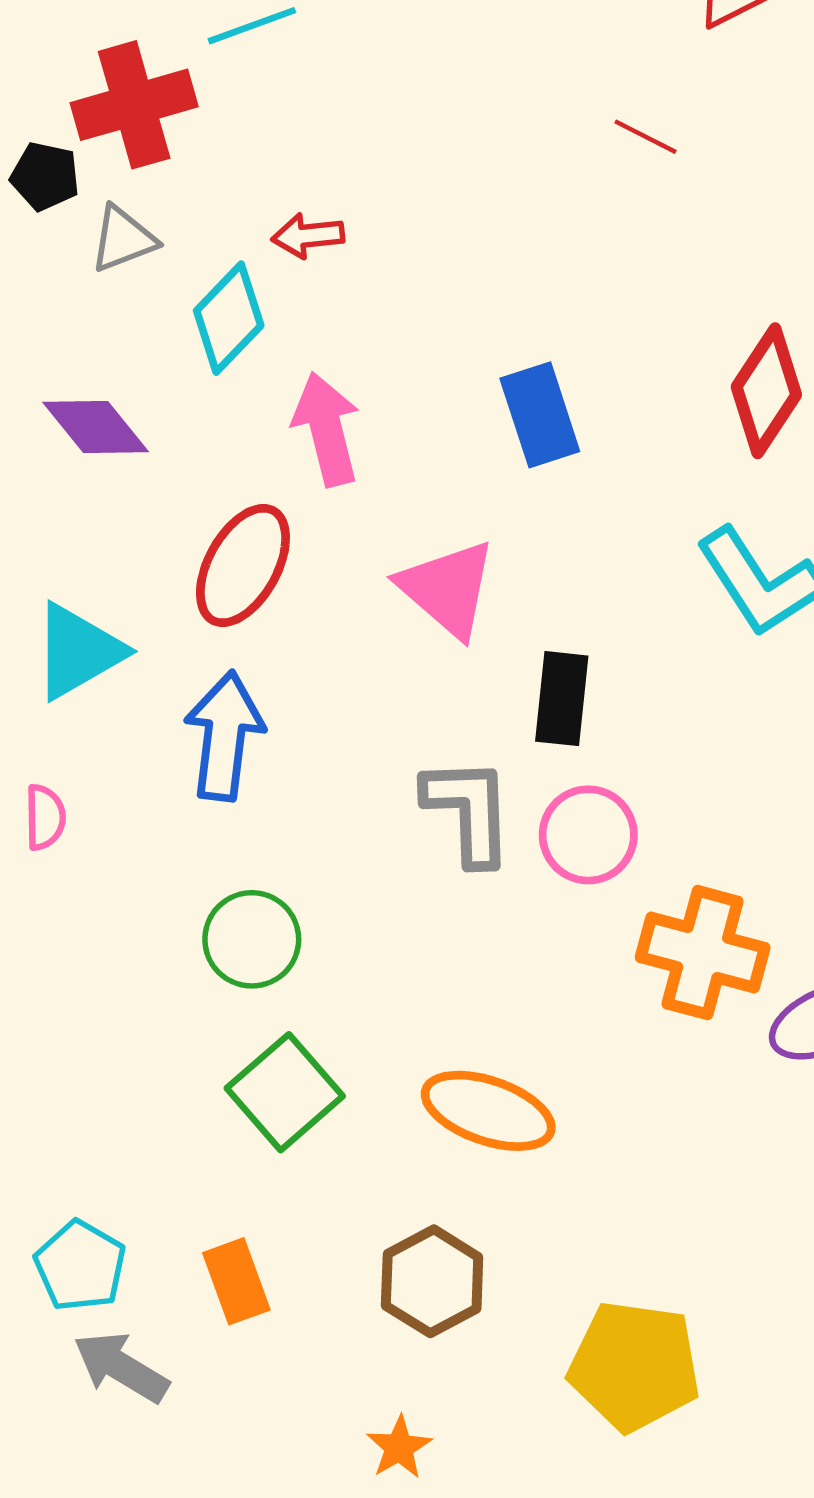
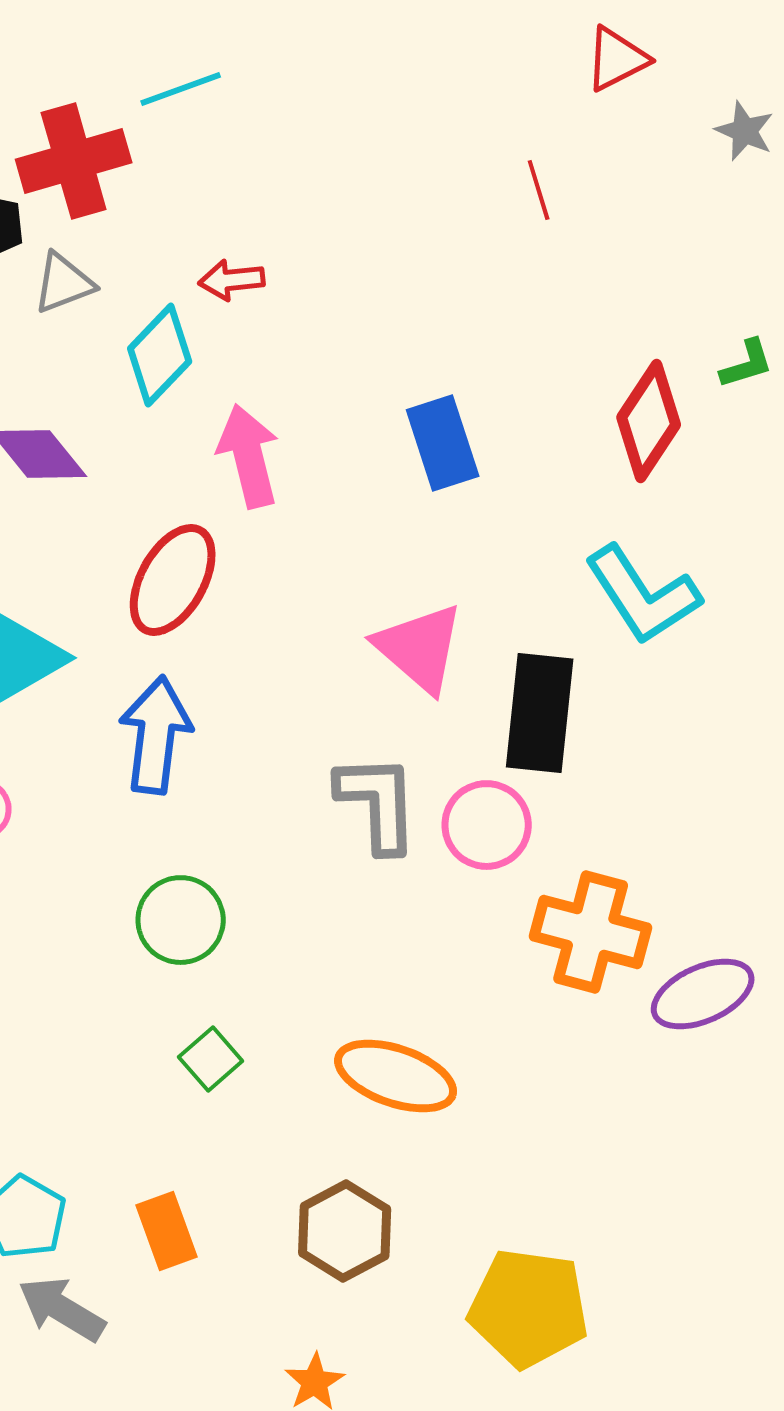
red line: (645, 137) -> (539, 190), turned 46
pink triangle: (447, 589) -> (420, 648), moved
black rectangle: (562, 699) -> (540, 713), moved, size x1.4
green square: (285, 1092) -> (211, 1059), size x0.6

